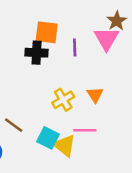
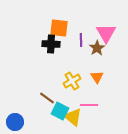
brown star: (117, 21) -> (97, 48), moved
brown line: (14, 125) -> (47, 98), moved

